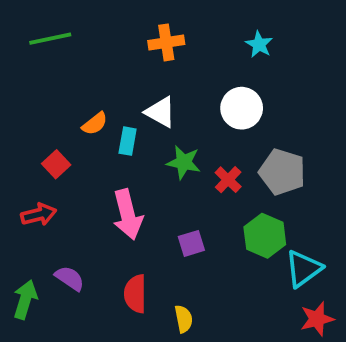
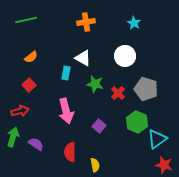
orange semicircle: (95, 124) -> (31, 57), moved
purple square: (191, 243) -> (99, 126), turned -32
green arrow: (25, 300) -> (13, 137), moved
red star: (317, 319) -> (164, 165), turned 30

